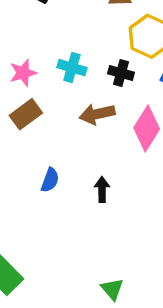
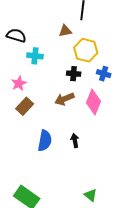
cyan cross: (72, 68) -> (35, 56), moved
blue semicircle: (50, 180) -> (45, 141), size x1.5

